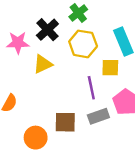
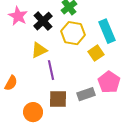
pink star: (18, 43) -> (18, 16), moved, turned 30
yellow square: (110, 68) -> (96, 53), turned -35
purple line: (91, 88) -> (51, 70), moved

